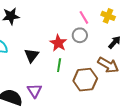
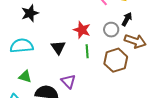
gray circle: (80, 35) -> (111, 30), moved
black arrow: (114, 42) -> (127, 19), moved

